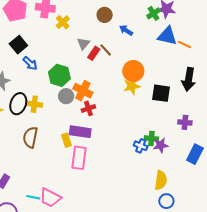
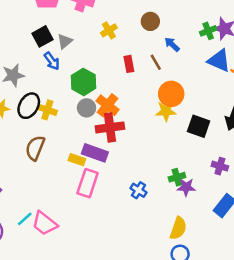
yellow cross: (63, 22) -> (109, 30), moved
gray triangle: (83, 44) -> (65, 41), moved
brown line: (106, 50) -> (156, 62), moved
red rectangle: (94, 53) -> (129, 64), turned -56
red cross: (88, 108) -> (110, 127), size x1.6
green cross: (151, 139) -> (177, 177), turned -32
yellow rectangle: (66, 140) -> (77, 160), turned -64
blue cross: (141, 146) -> (138, 190), moved
cyan line: (33, 197) -> (25, 219), turned -64

